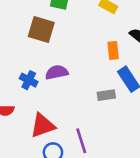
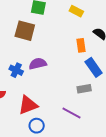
gray rectangle: (106, 95) -> (84, 89), moved
purple line: (81, 141) -> (72, 113), moved, turned -42

